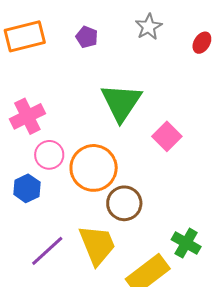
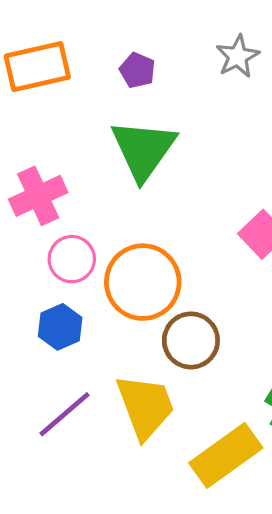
green triangle: (121, 102) -> (143, 150), moved
blue hexagon: (27, 188) -> (60, 327), moved

